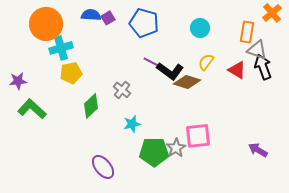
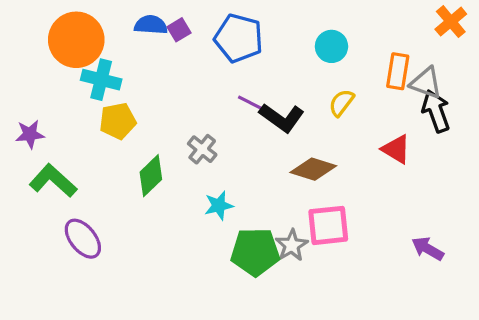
orange rectangle: (247, 32) -> (398, 71), moved
cyan cross: (61, 48) -> (101, 80), turned 30
red triangle: (237, 70) -> (396, 149), moved
brown diamond: (187, 82) -> (313, 169), moved
purple ellipse: (103, 167) -> (83, 239), moved

